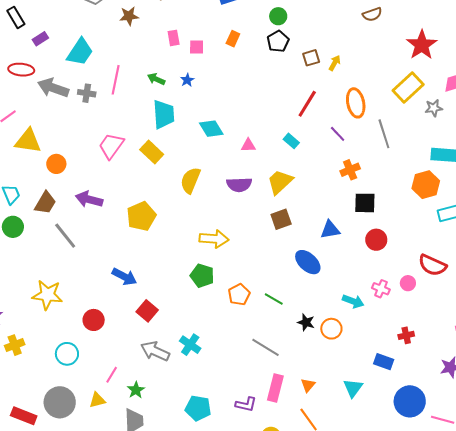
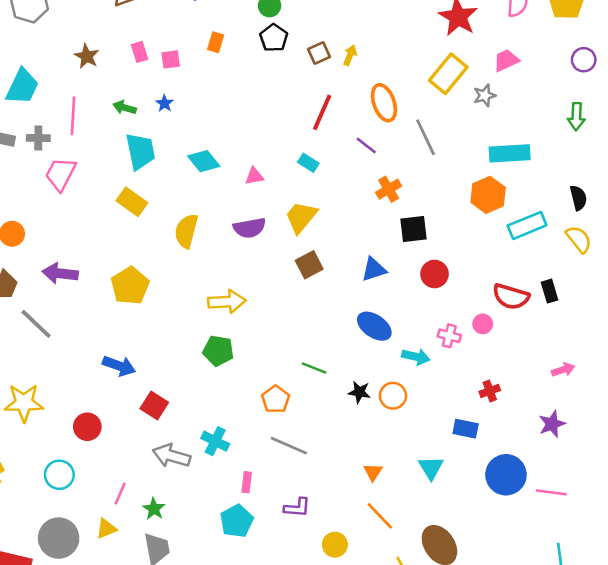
brown star: (129, 16) -> (87, 56), moved, turned -30
pink trapezoid: (111, 146) -> (61, 174), moved
blue ellipse: (308, 262) -> (374, 326), moved
orange pentagon: (239, 295) -> (276, 399), moved
gray line: (265, 347) -> (289, 446), moved
pink rectangle: (275, 388) -> (247, 482), moved, size x0.6
cyan pentagon: (198, 408) -> (237, 521), turned -30

